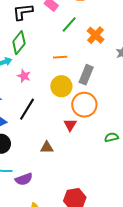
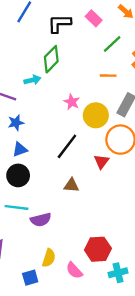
orange line: (60, 57) -> (108, 76), moved
pink star: (24, 76) -> (72, 102), moved
black line: (27, 109) -> (67, 146), moved

